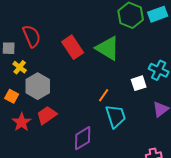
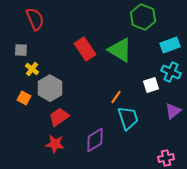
cyan rectangle: (158, 14) -> (170, 45), moved
red semicircle: (32, 36) -> (35, 19), moved
red star: (22, 122) -> (55, 144), moved, turned -30

